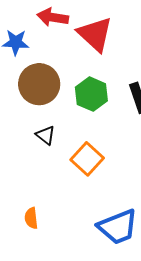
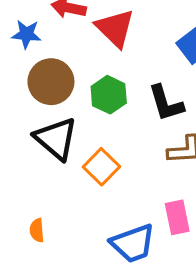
black triangle: (46, 135) -> (56, 139), size x2.0

